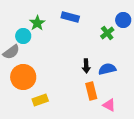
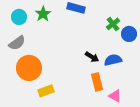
blue circle: (123, 20) -> (129, 34), moved
cyan circle: (23, 36) -> (19, 17), moved
black arrow: (86, 66) -> (92, 57), turned -56

